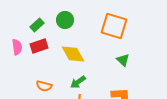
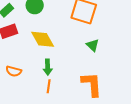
green arrow: (78, 82) -> (48, 67), turned -56

